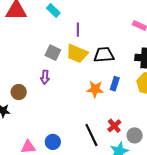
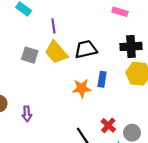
yellow trapezoid: (77, 54) -> (56, 52), turned 35
purple arrow: (45, 77) -> (27, 114), moved

